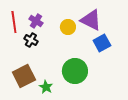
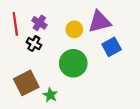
purple triangle: (91, 20) -> (99, 22), turned -40
green circle: (75, 71) -> (73, 63), moved

